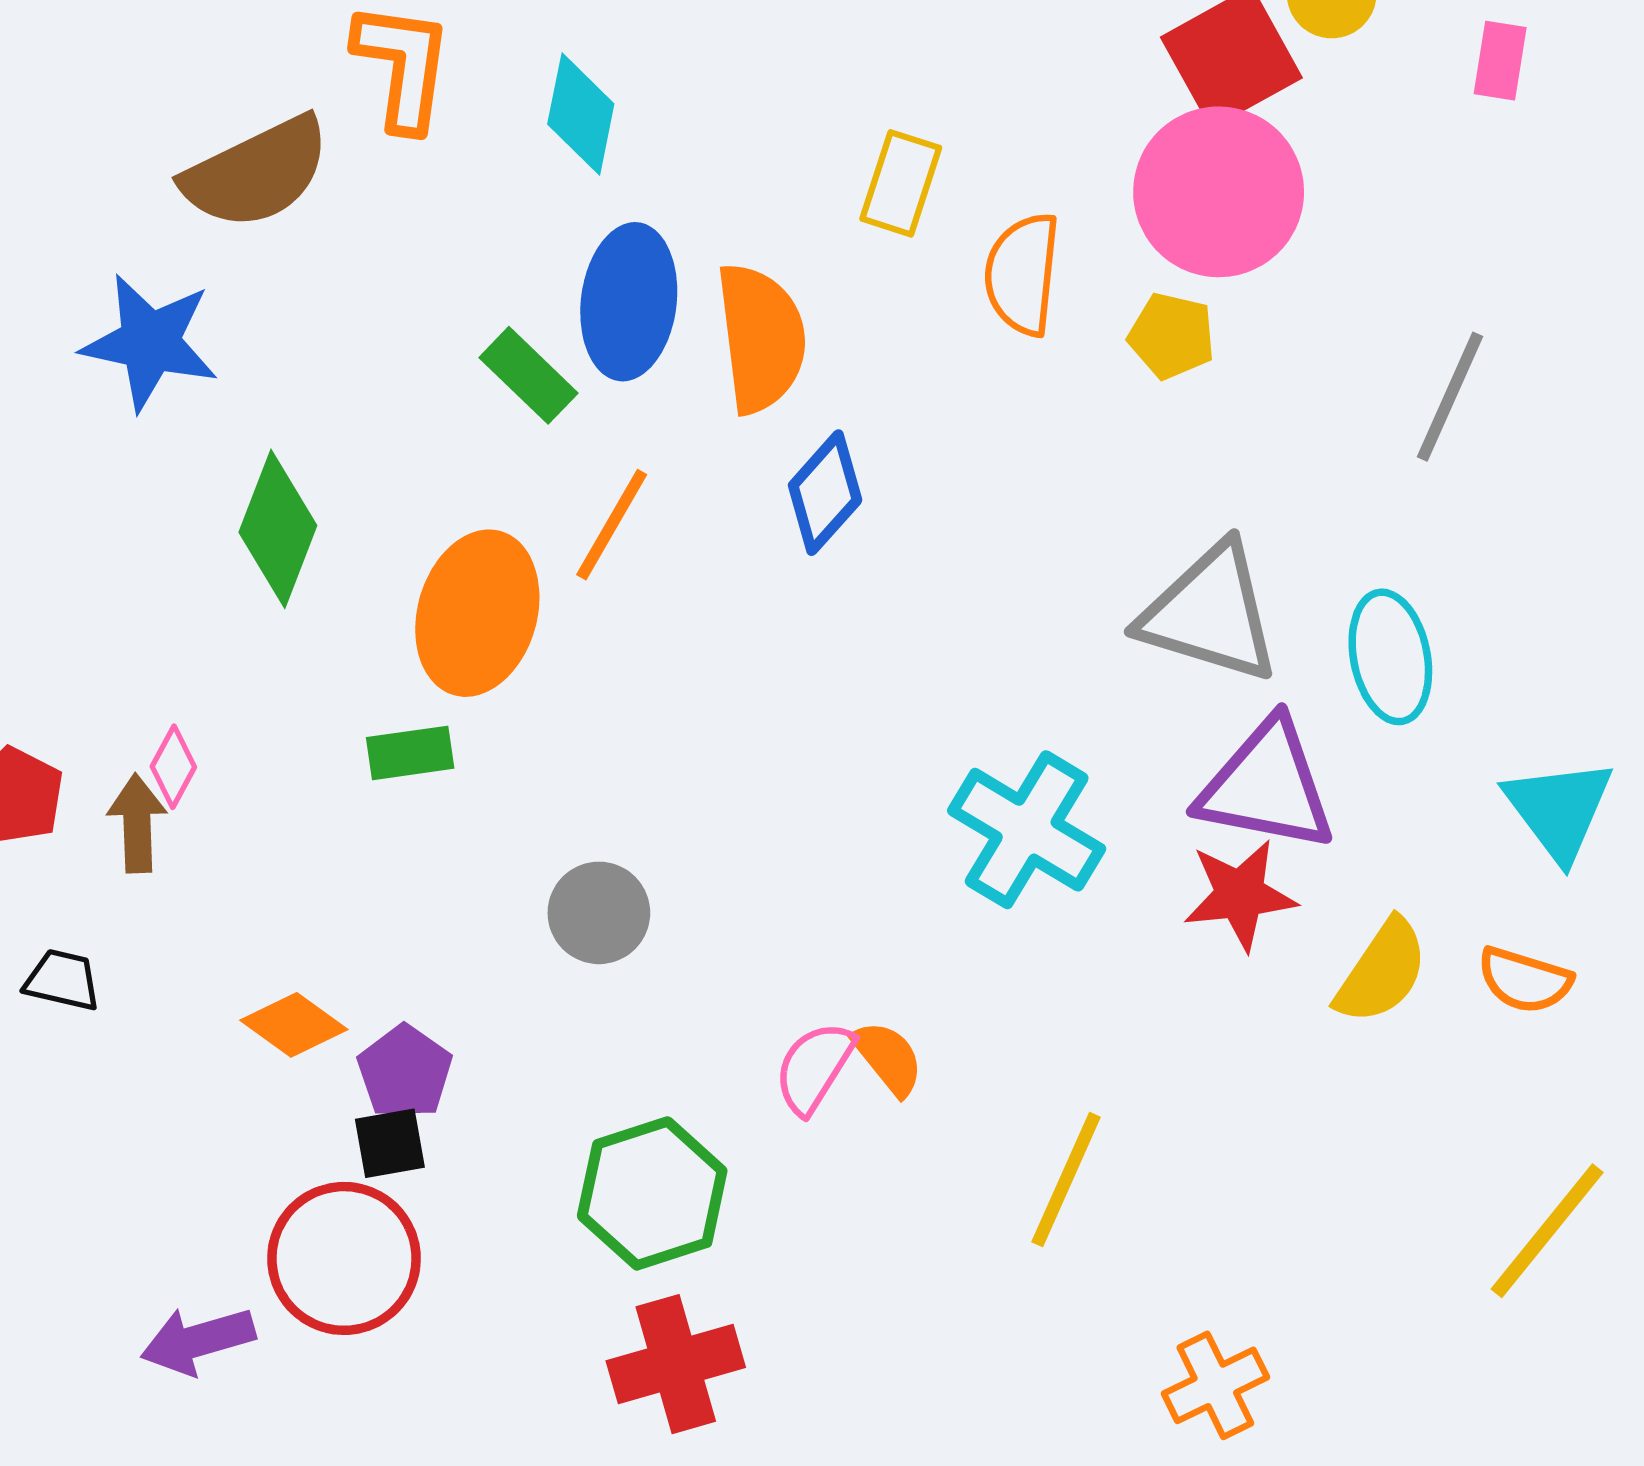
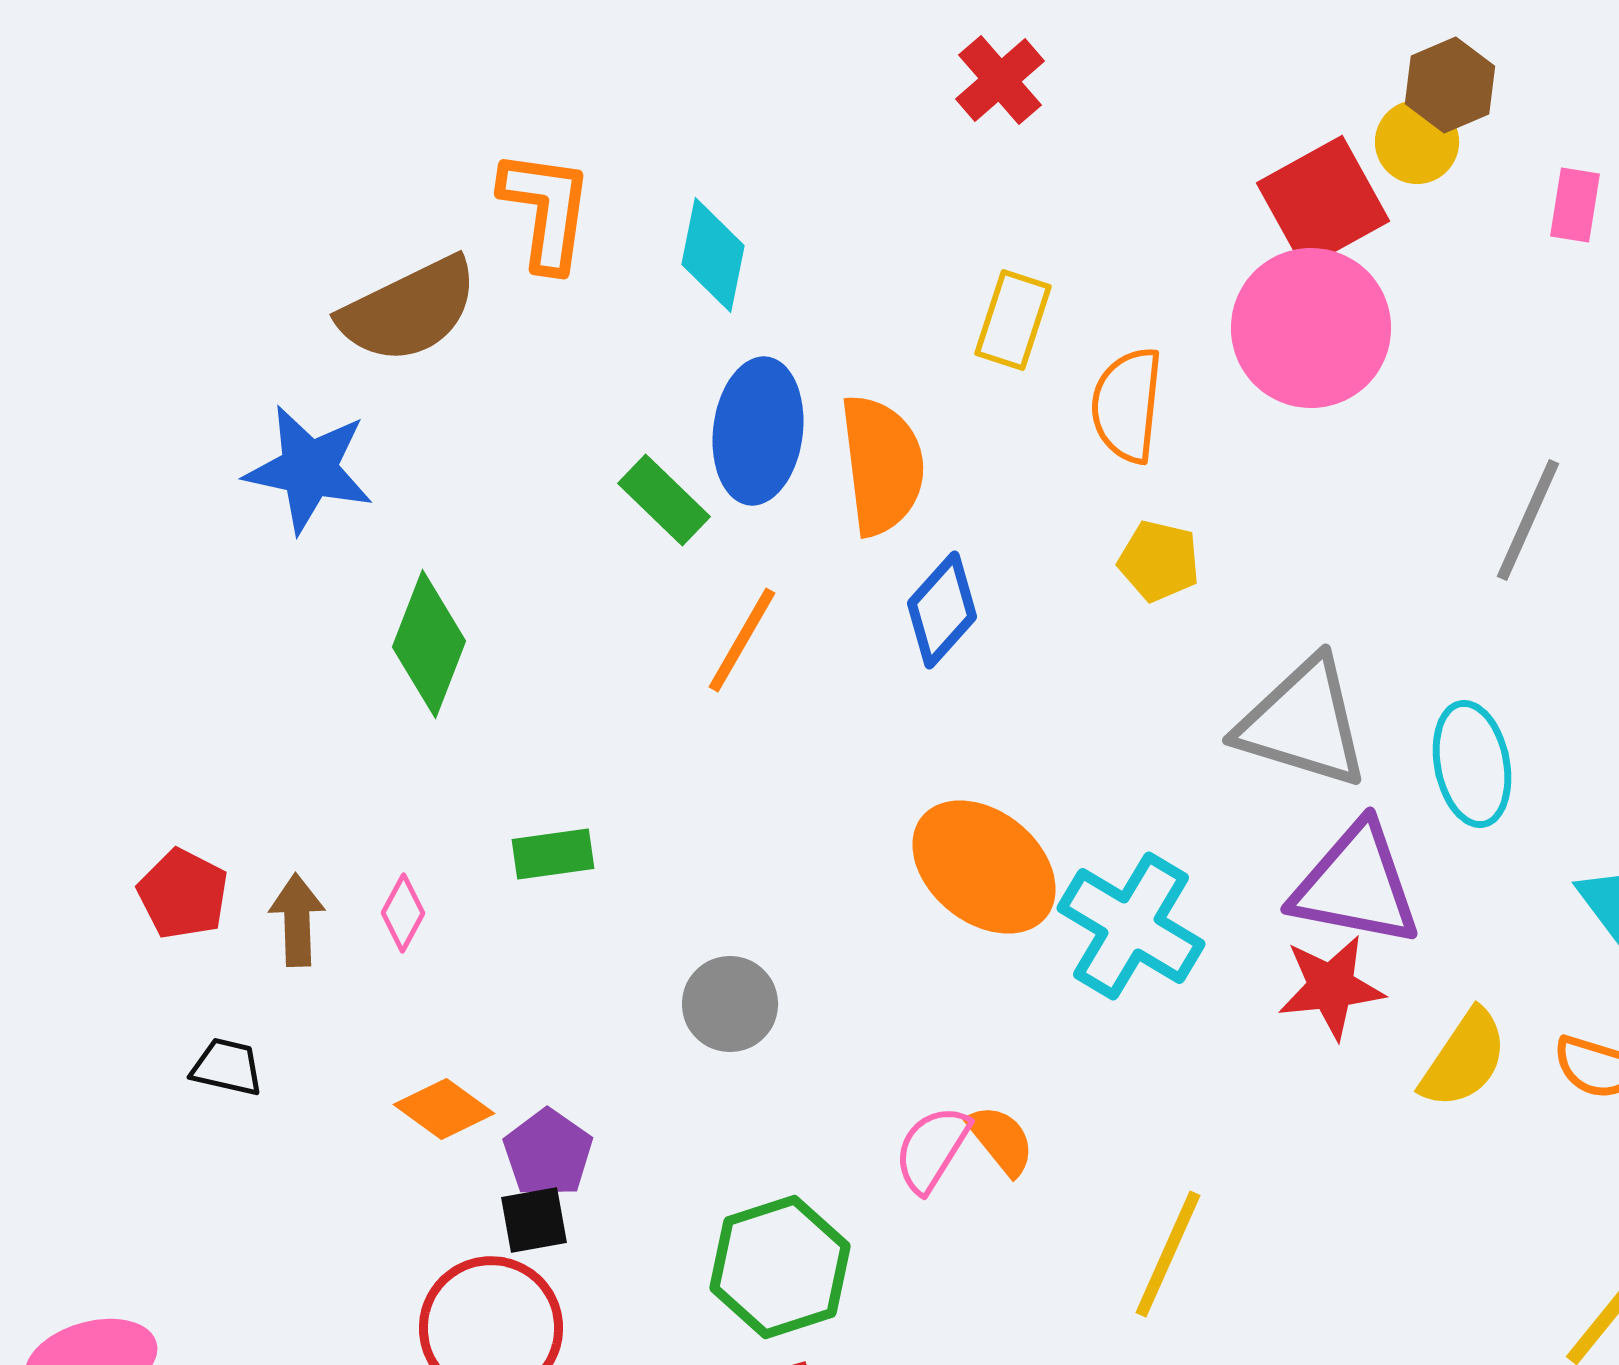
yellow pentagon: (1172, 336) -> (1159, 561), moved
orange ellipse: (477, 613) -> (984, 867), moved, turned -67
pink diamond: (173, 767) -> (403, 913), moved

